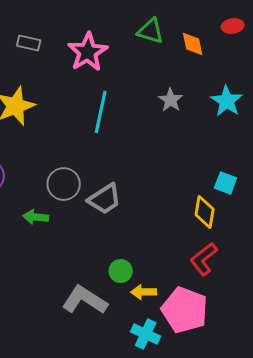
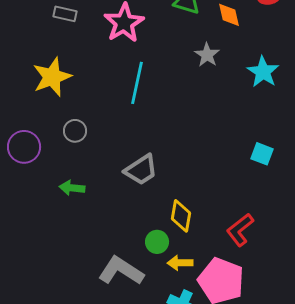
gray star: (171, 100) -> (207, 55), moved
gray circle: (64, 184) -> (75, 131), moved, size x0.7
yellow diamond: (205, 212) -> (181, 216), moved

